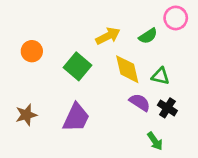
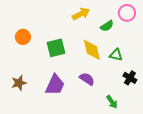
yellow arrow: (108, 36) -> (81, 14), moved
green square: (77, 66) -> (56, 48), turned 36
purple semicircle: (140, 102) -> (87, 79), moved
black cross: (167, 108) -> (130, 78), moved

